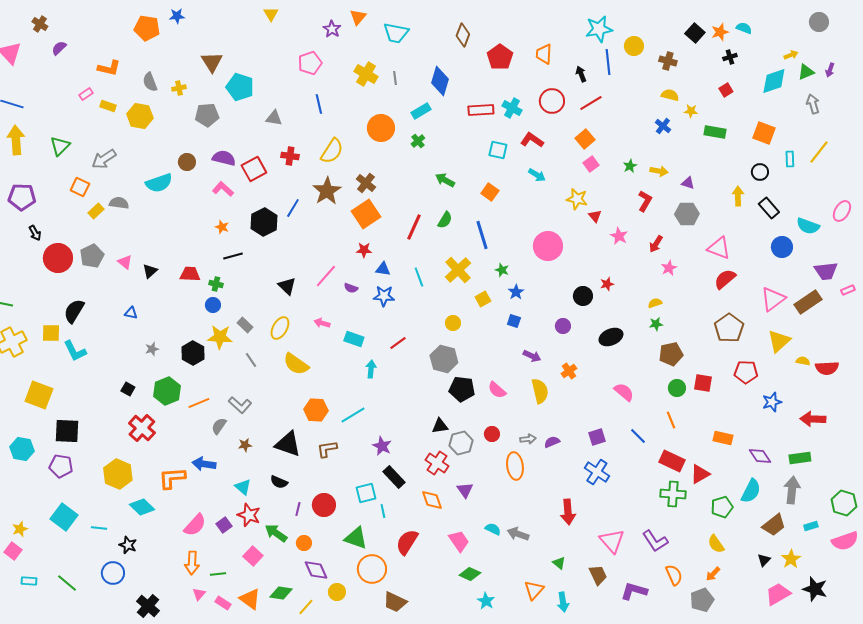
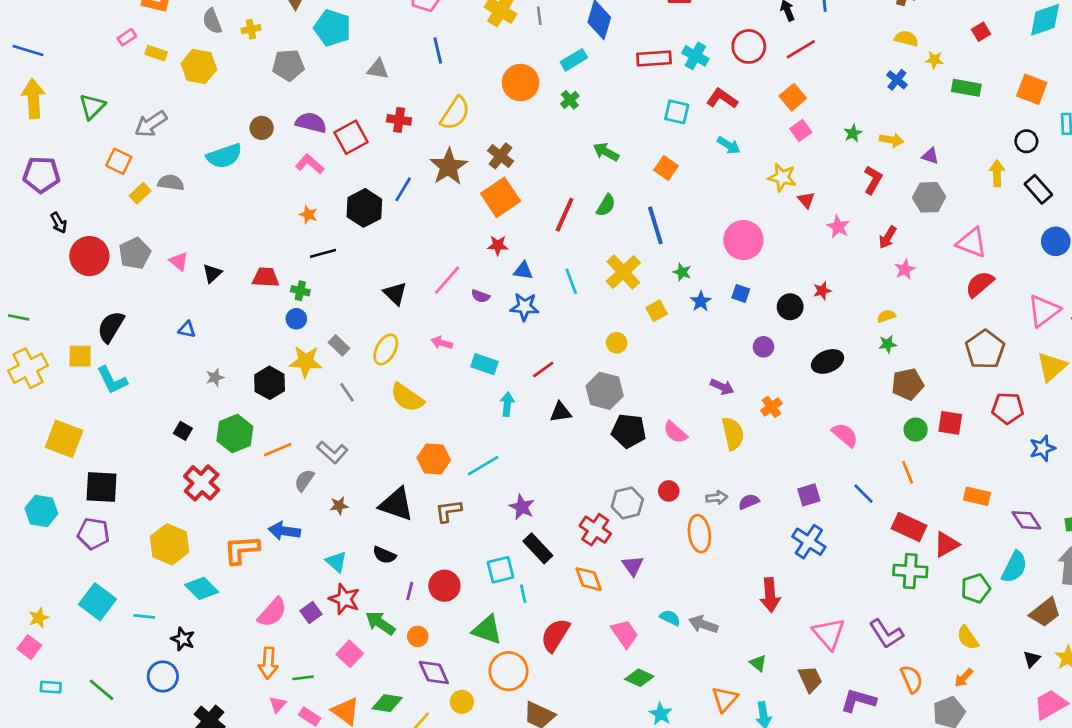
blue square: (514, 321) -> (741, 293), moved
black triangle: (440, 426) -> (561, 412), moved

